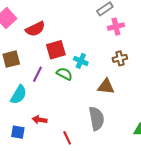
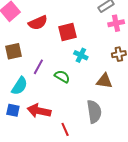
red square: (56, 50) -> (68, 32), moved
green semicircle: (64, 74) -> (62, 76), moved
red arrow: (40, 120) -> (39, 111), size x1.6
blue square: (18, 132) -> (13, 110), moved

